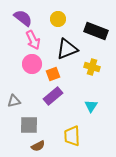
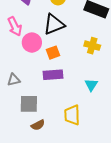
pink arrow: (33, 40) -> (15, 26), moved
black triangle: (67, 49) -> (54, 24), moved
purple rectangle: (53, 96) -> (53, 75), turned 36

